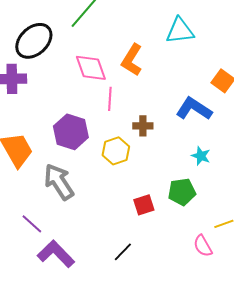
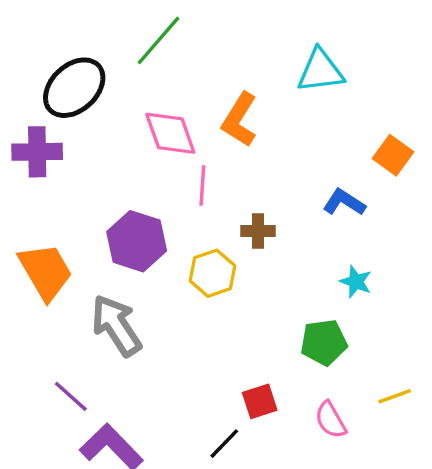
blue L-shape: (194, 109) -> (344, 202), size x0.7
red square: (144, 205) -> (260, 401), moved
pink semicircle: (203, 246) -> (331, 420), moved

